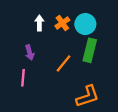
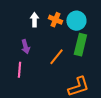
orange cross: (62, 23) -> (55, 20), turned -32

